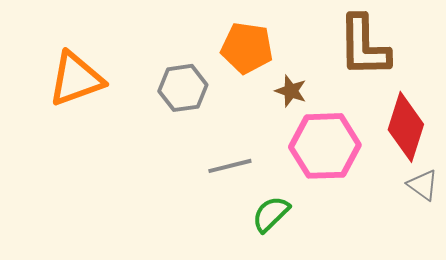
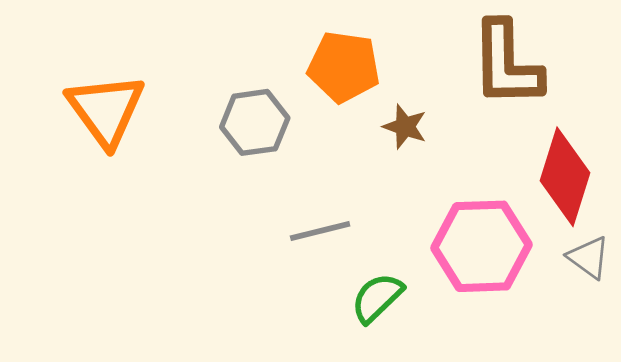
orange triangle: (76, 79) -> (106, 110), turned -46
pink hexagon: (325, 146) -> (482, 246), moved

